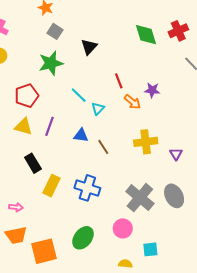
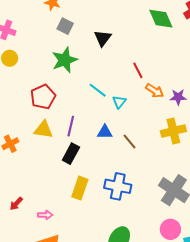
purple star: (152, 90) -> (178, 97), moved
black rectangle: (33, 163) -> (71, 154), moved, turned 66
pink circle: (123, 228) -> (170, 229), moved

